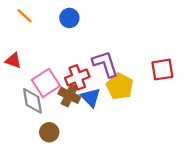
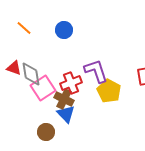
blue triangle: (91, 98) -> (66, 114), moved
gray diamond: (32, 101) -> (31, 74), moved

